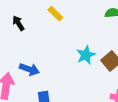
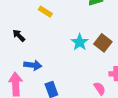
black arrow: (18, 23) -> (19, 35), moved

